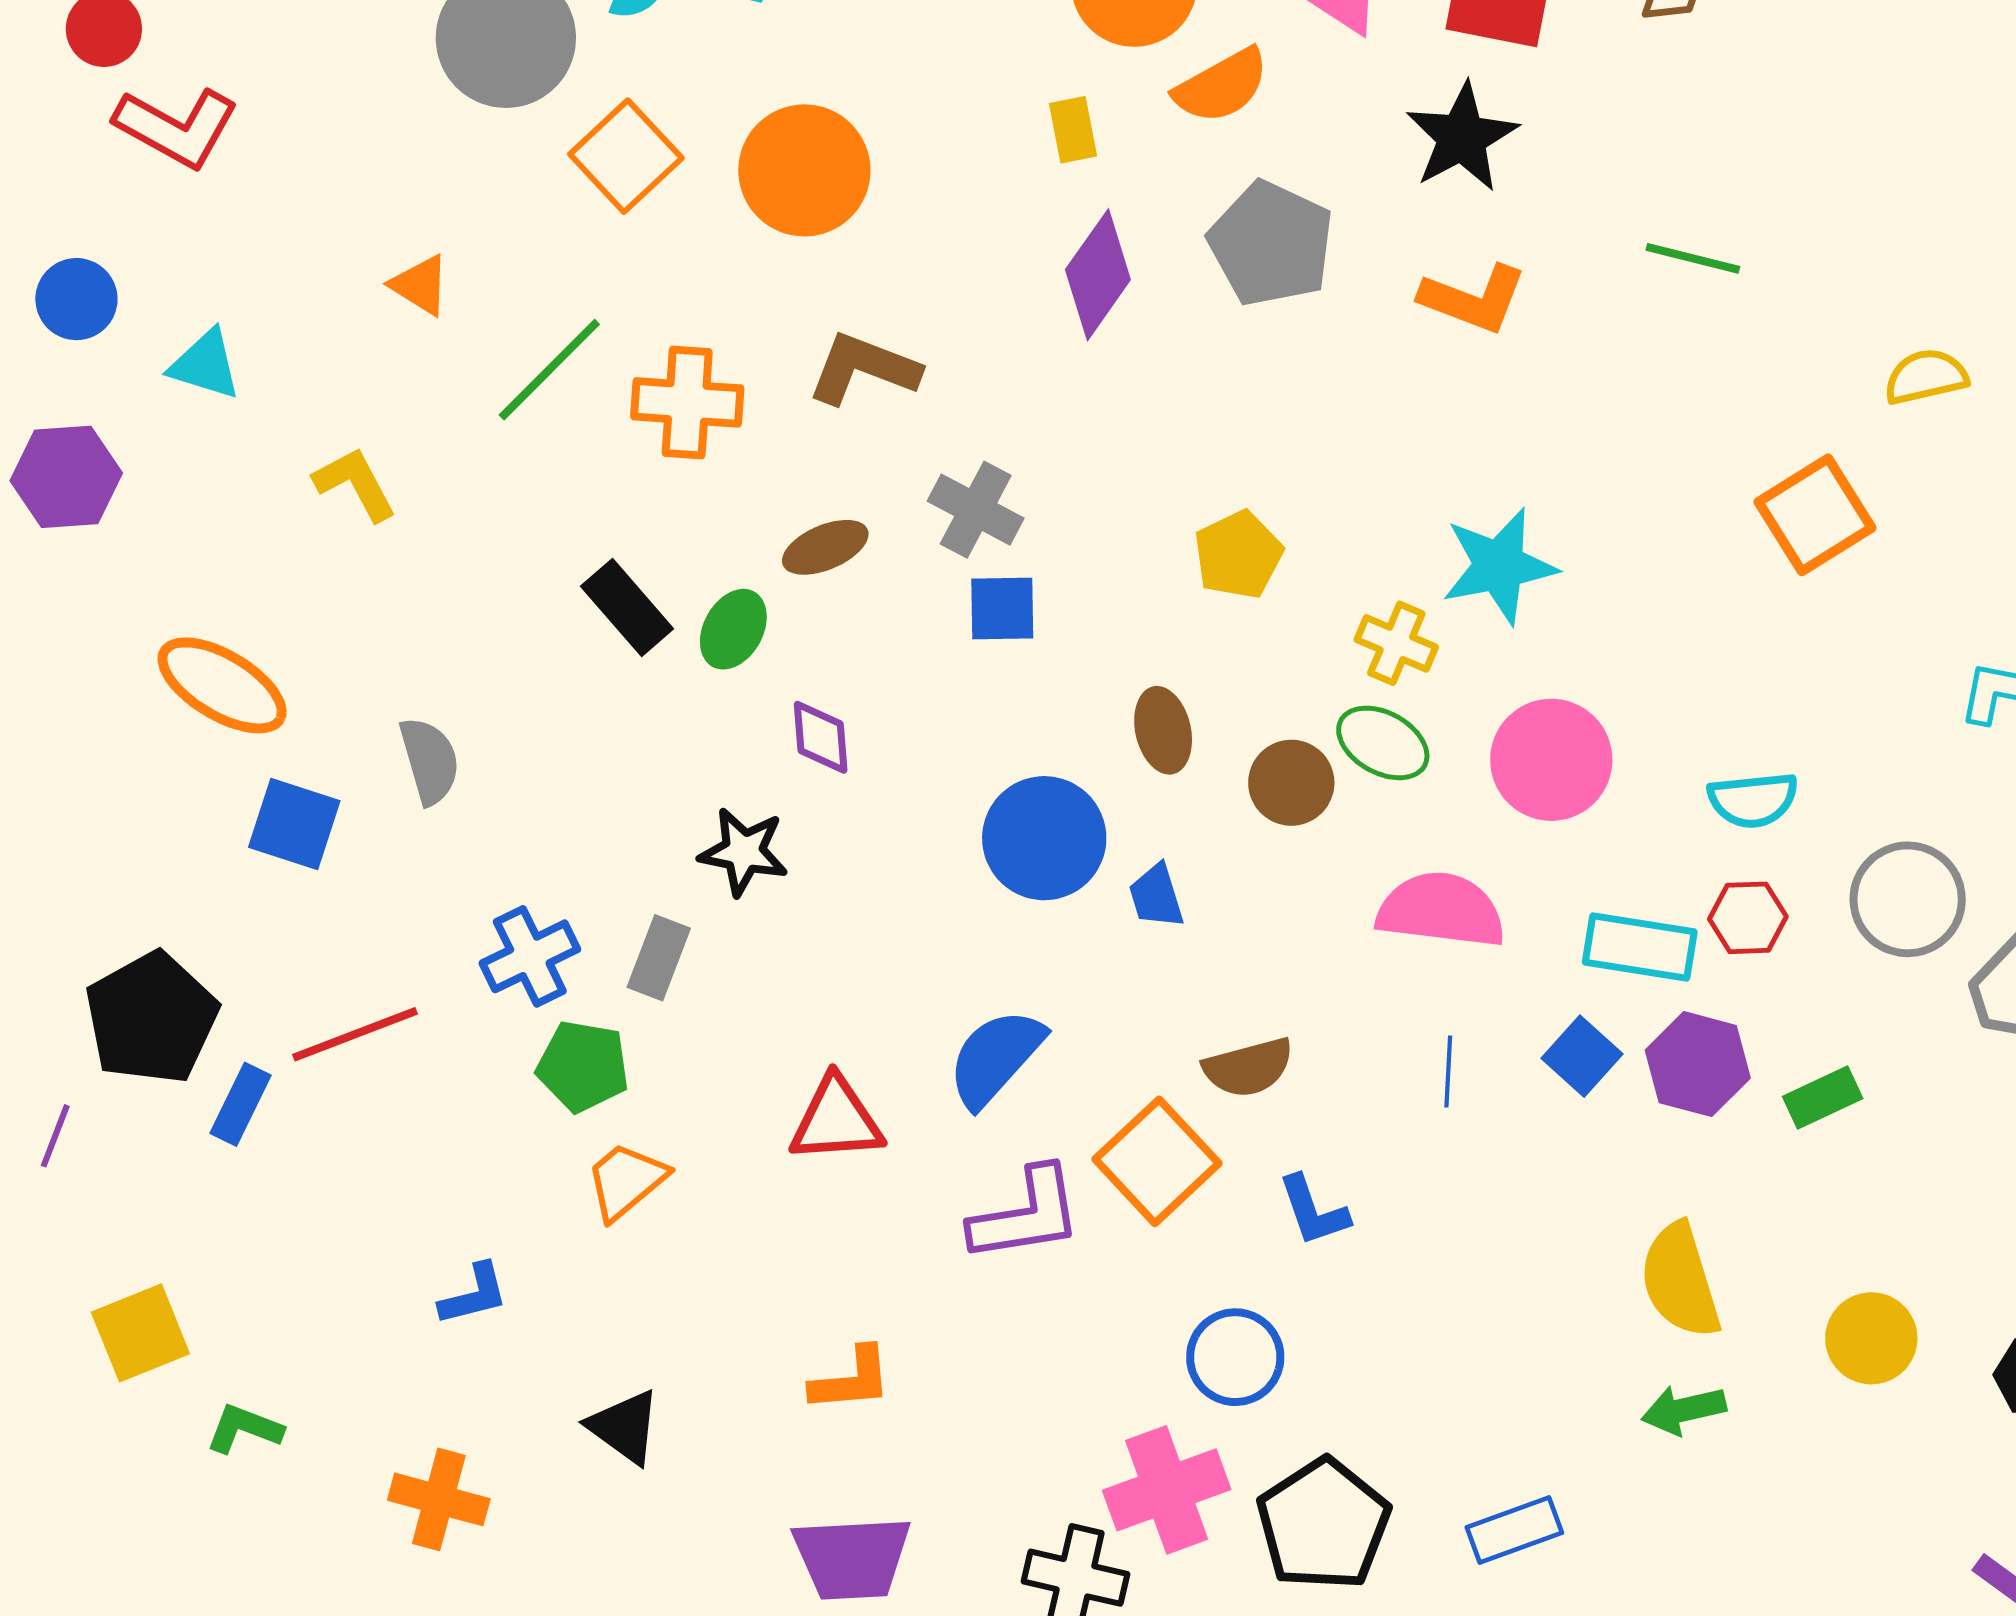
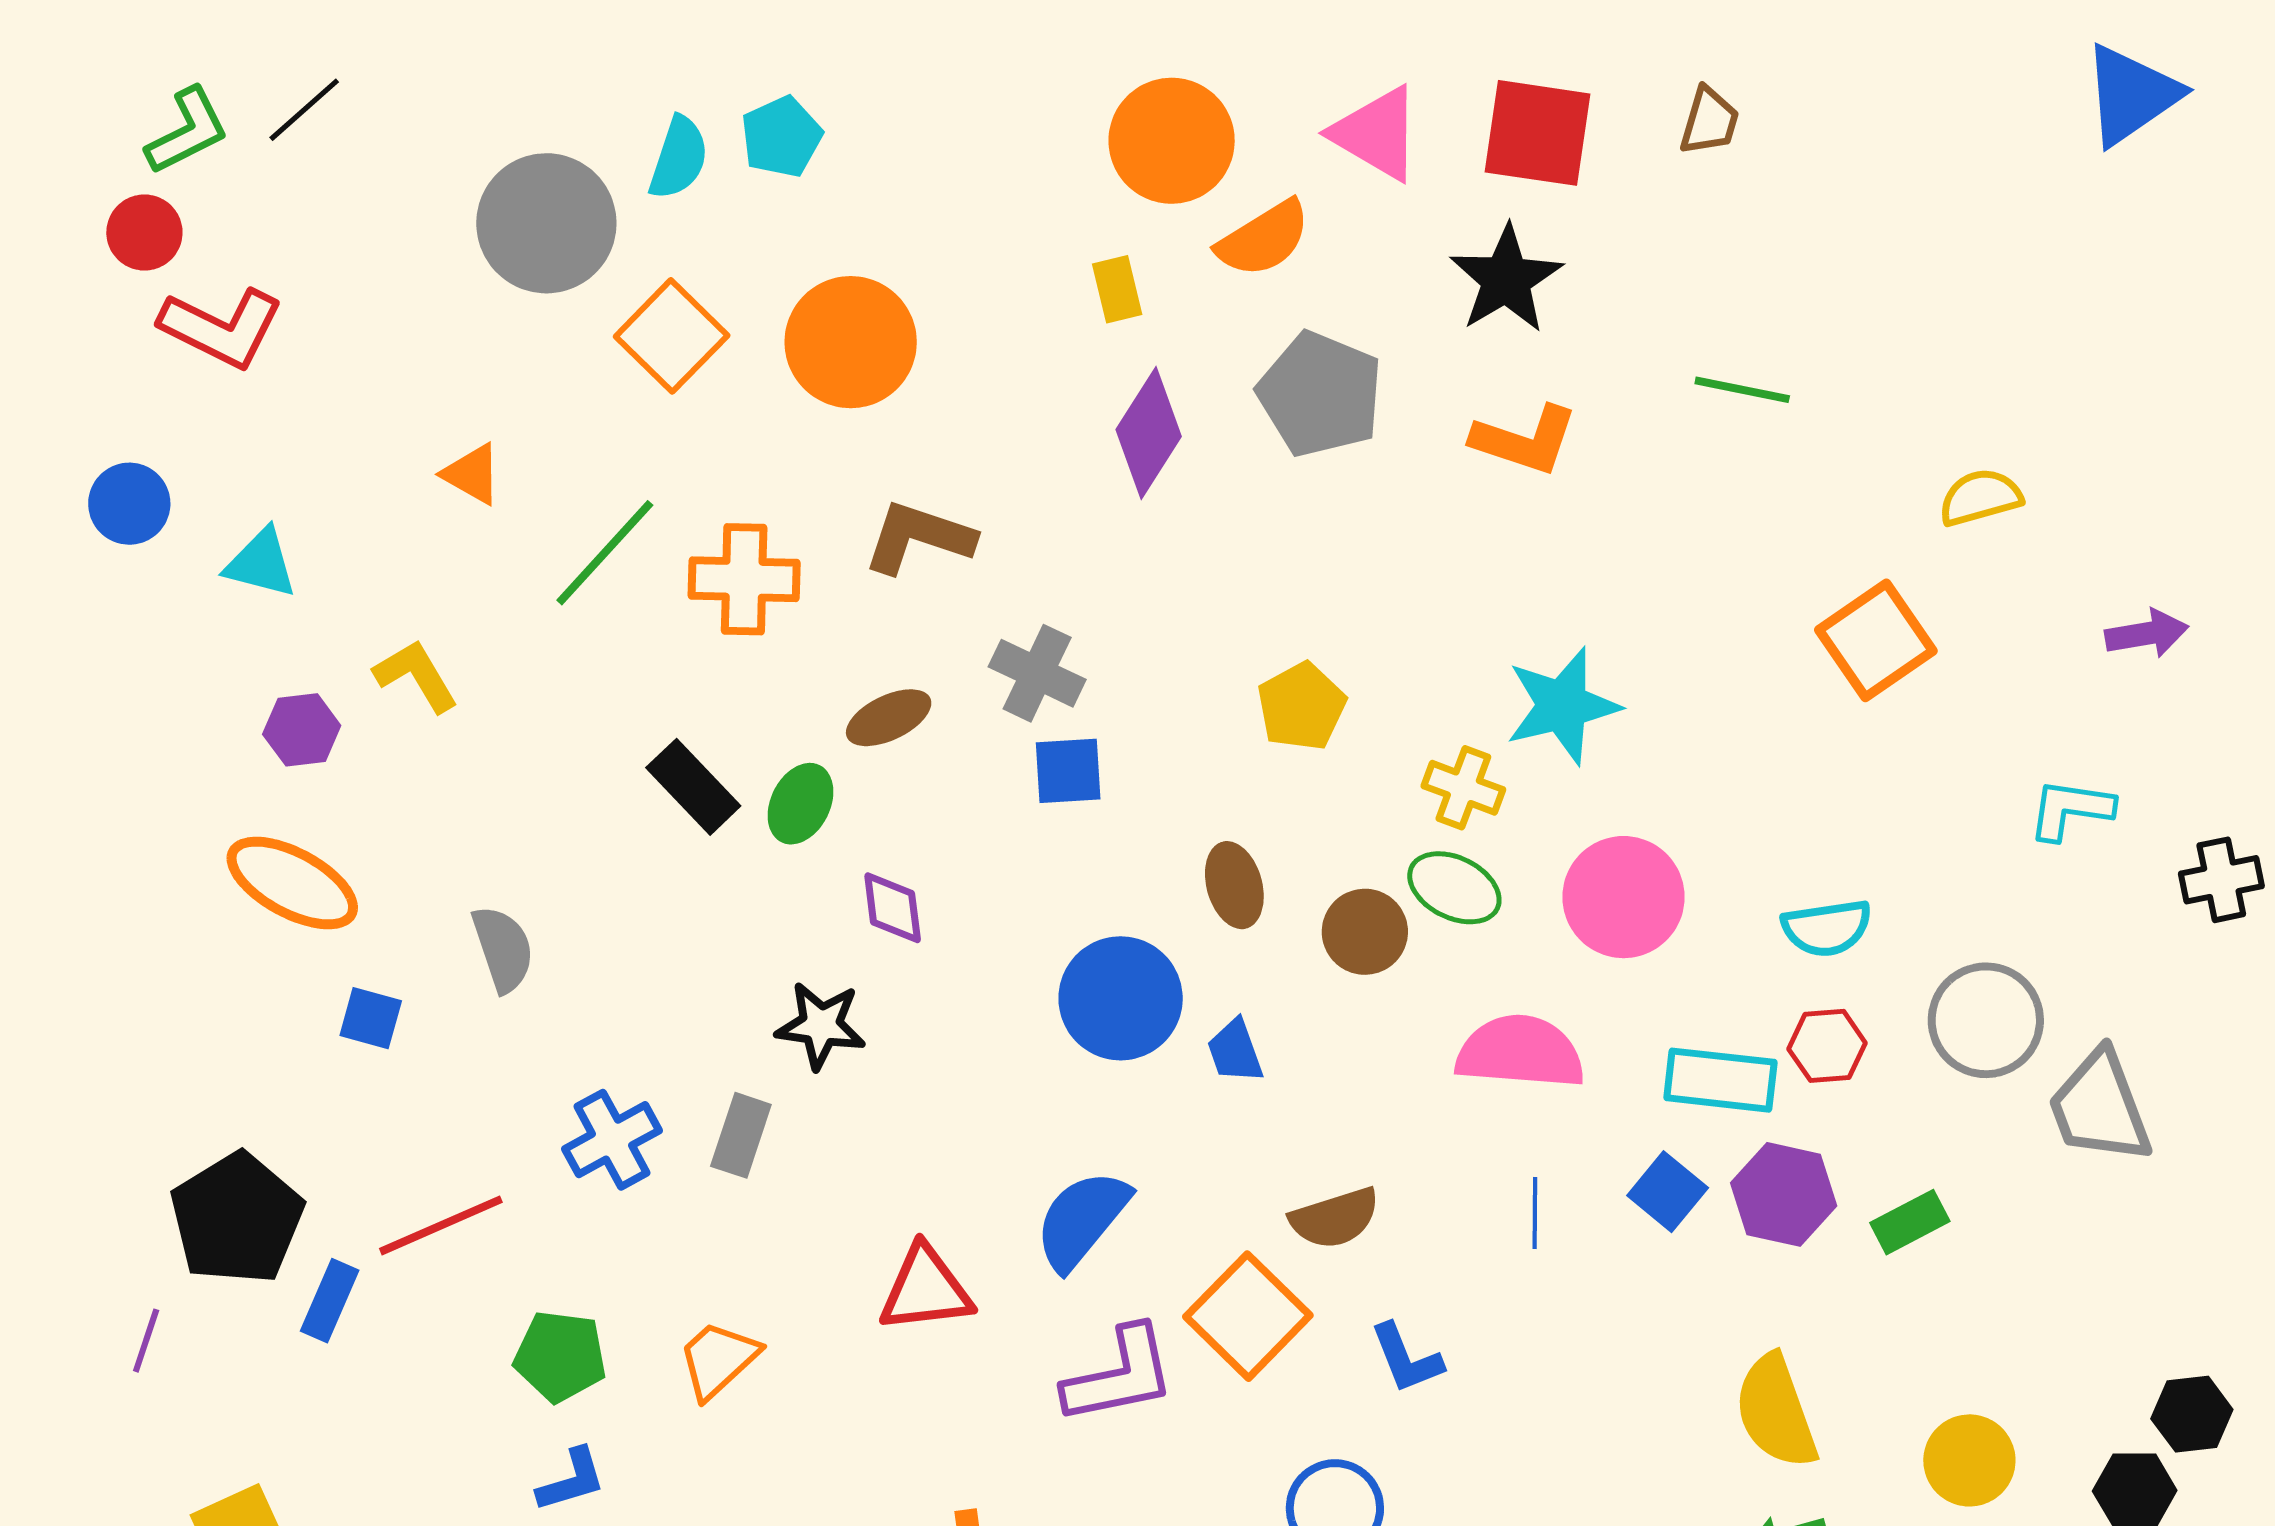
purple hexagon: (66, 477) -> (302, 730), moved, size x0.7
blue square: (294, 824) -> (371, 1018), size x0.7
green pentagon: (583, 1066) -> (560, 1356), moved

